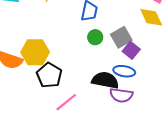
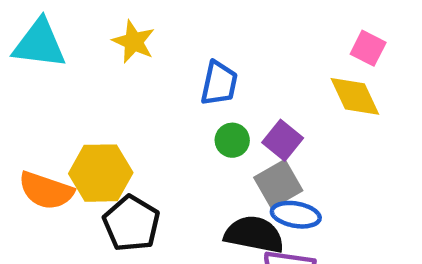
gray square: (121, 37) -> (278, 184), moved
purple square: (131, 50) -> (283, 140), moved

